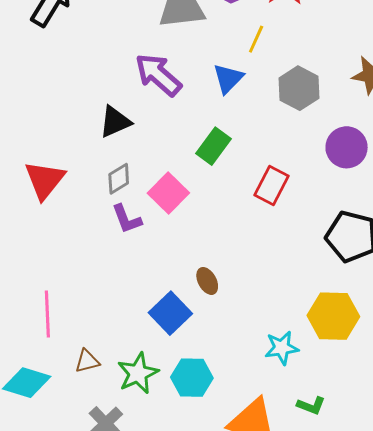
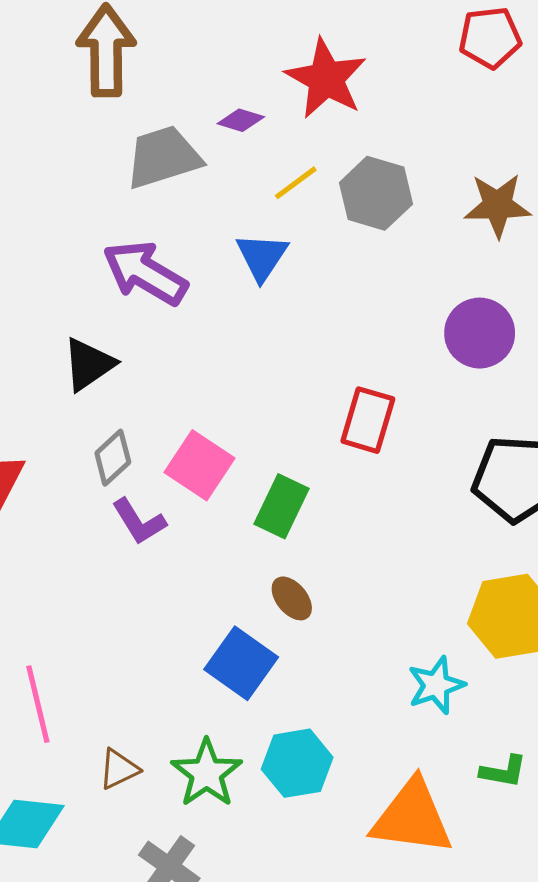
yellow line: (256, 39) -> (296, 183), turned 40
gray hexagon: (299, 88) -> (376, 193), moved
green rectangle: (213, 146) -> (281, 506), moved

